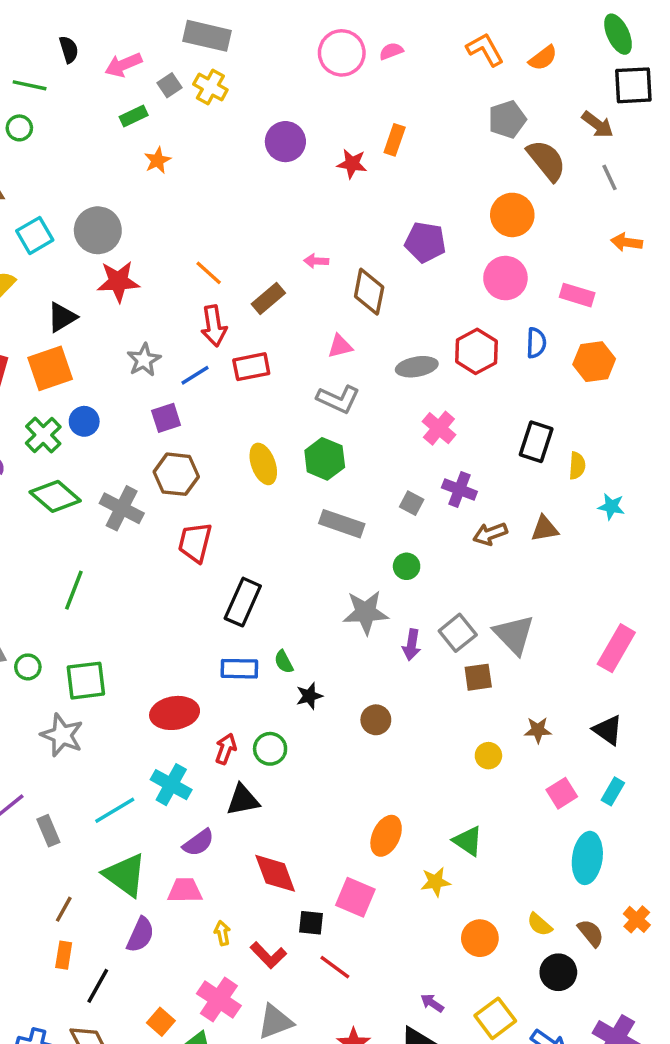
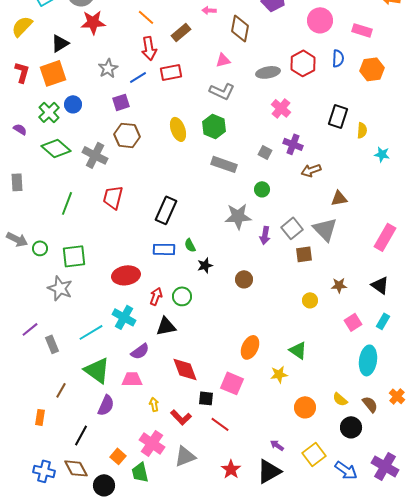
brown triangle: (545, 529) -> (339, 198), moved
red trapezoid: (195, 542) -> (113, 197), moved
orange rectangle: (64, 955) -> (40, 417), moved

